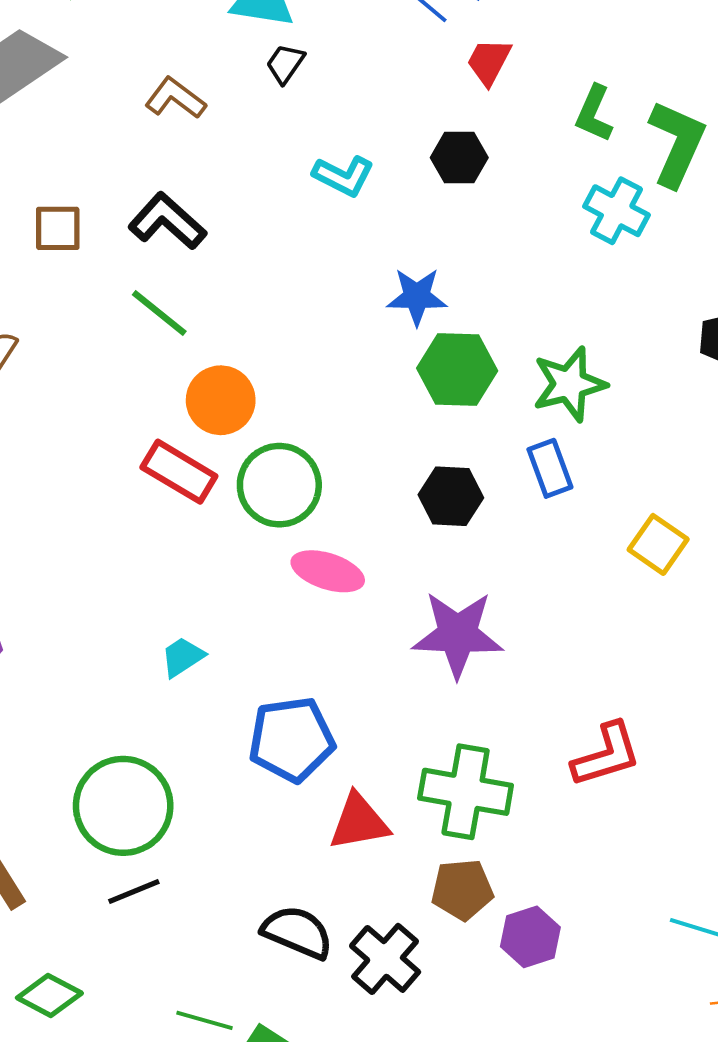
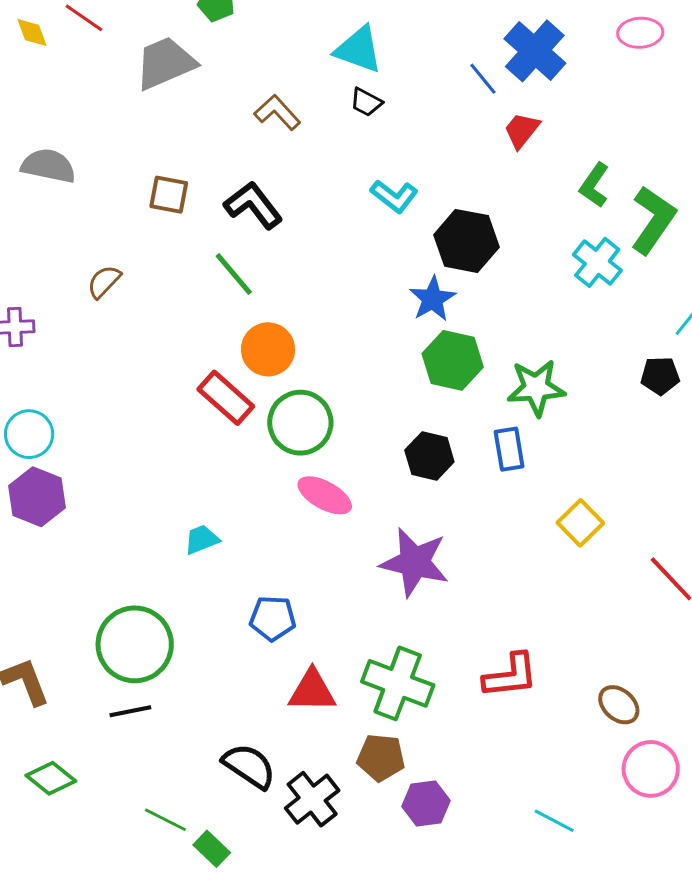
black trapezoid: (285, 64) -> (366, 102), turned -108
black hexagon: (459, 158) -> (466, 241), moved, size x1.5
blue star: (417, 297) -> (433, 299), turned 30
blue pentagon: (292, 739) -> (273, 618), size x0.7

